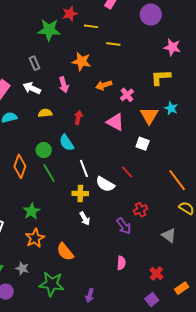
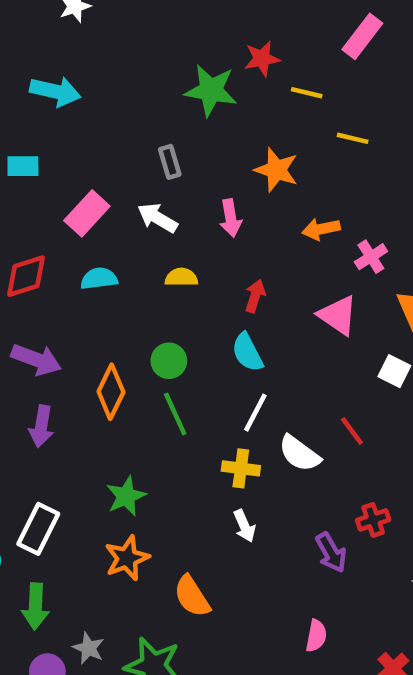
cyan semicircle: (67, 143) -> (247, 352), moved
white line: (84, 168) -> (255, 413), turned 42
gray star: (22, 268) -> (89, 648), moved

